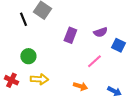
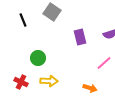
black line: (23, 19) -> (23, 20), moved
purple rectangle: (70, 35) -> (80, 37), turned -35

